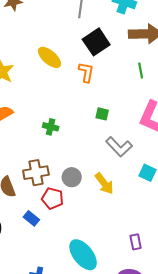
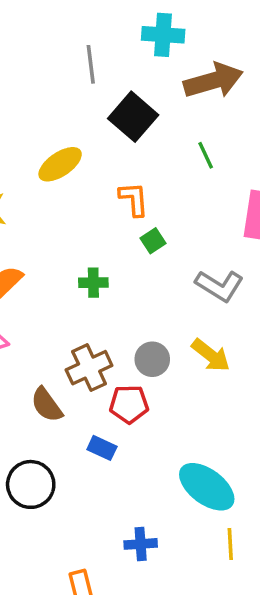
yellow ellipse: (49, 57) -> (60, 164), turned -60
green line: (141, 71) -> (206, 155), moved
orange L-shape: (86, 72) -> (134, 199), moved
green square: (102, 114) -> (153, 241), moved, turned -32

